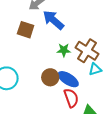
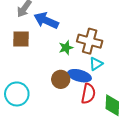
cyan triangle: (95, 69) -> (96, 64), moved
red semicircle: (71, 98) -> (88, 94), turned 48

